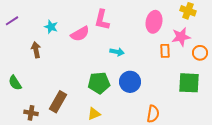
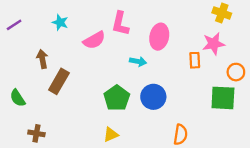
pink ellipse: (154, 22) -> (159, 37), moved
cyan star: (51, 27) -> (60, 22), moved
orange circle: (200, 53) -> (236, 72), moved
green pentagon: (99, 83) -> (117, 98), turned -30
brown rectangle: (58, 102) -> (59, 81), moved

